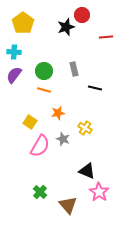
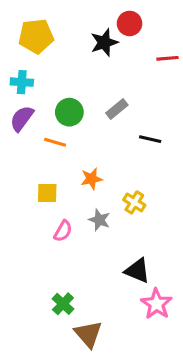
yellow pentagon: (23, 23) -> (36, 36), turned 30
gray rectangle: (74, 69) -> (117, 109), turned 64
orange line: (44, 90) -> (55, 142), moved
yellow square: (30, 122) -> (47, 193), turned -32
pink semicircle: (40, 146) -> (63, 231), size x0.6
brown triangle: (68, 205) -> (88, 334), moved

